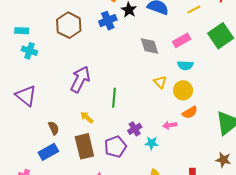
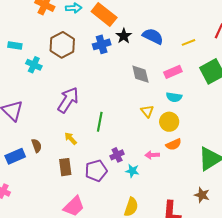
cyan cross: (29, 51) -> (34, 65), moved
brown rectangle: (84, 146) -> (65, 167), size x0.7
blue rectangle: (48, 152) -> (15, 156), moved

